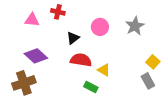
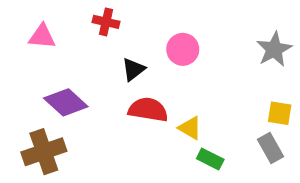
pink triangle: (32, 20) -> (42, 37), moved
gray star: (135, 26) -> (274, 49), moved
yellow square: (153, 62) -> (280, 113), turned -32
green rectangle: (91, 87) -> (210, 159), moved

